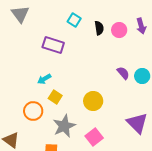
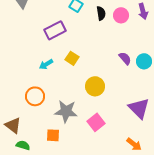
purple rectangle: (53, 45) -> (55, 30), turned -45
yellow square: (55, 97) -> (72, 58), moved
gray star: (64, 126) -> (66, 111), turned 30

